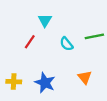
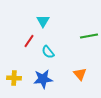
cyan semicircle: (66, 44) -> (48, 52), moved
blue star: (45, 83) -> (43, 79), turned -30

